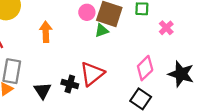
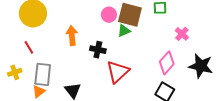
pink cross: (166, 28) -> (182, 34), moved
black cross: (70, 84) -> (98, 50), moved

